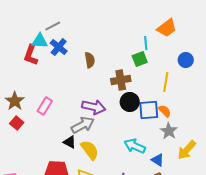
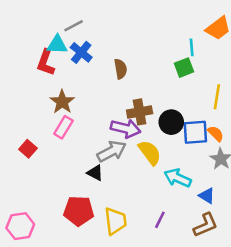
brown cross: (121, 80) -> (140, 112), moved
brown star: (15, 101) -> (62, 102), moved
yellow semicircle: (90, 150) -> (150, 153), moved

